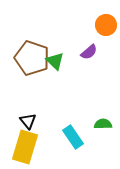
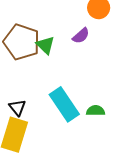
cyan rectangle: (73, 137) -> (64, 104), moved, size x1.4

